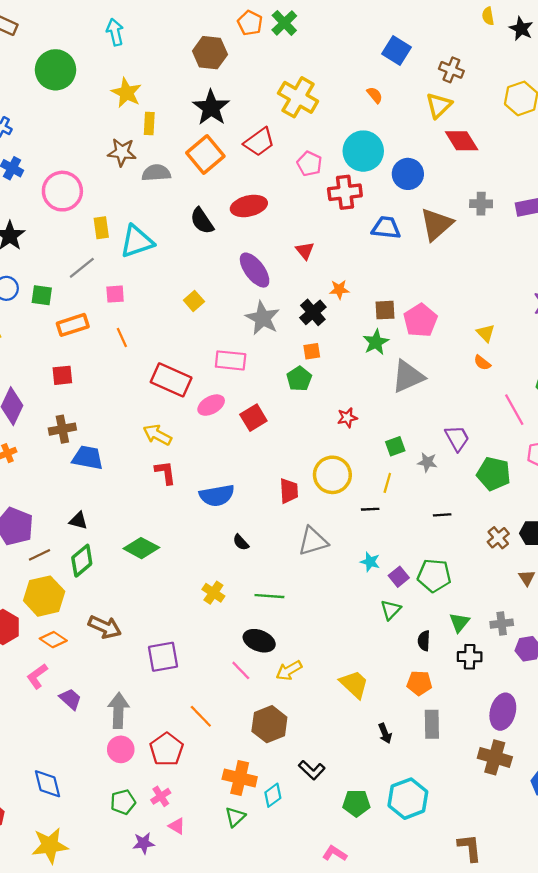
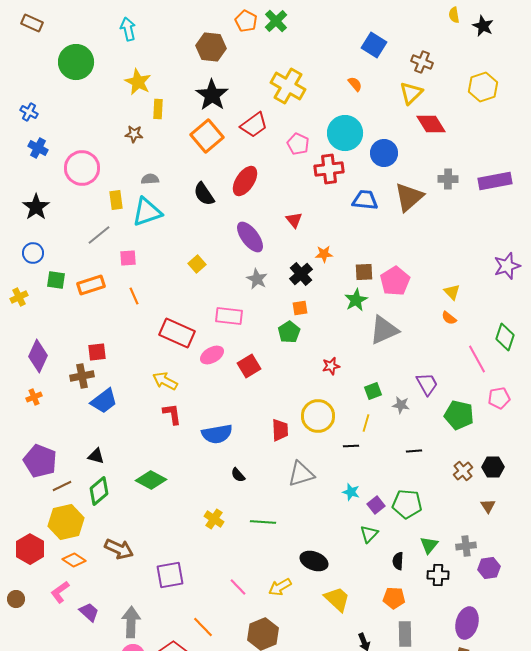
brown star: (122, 152) -> (134, 134), size x0.7
gray semicircle: (156, 173) -> (150, 179), moved, size x0.7
red ellipse: (249, 206) -> (245, 181), turned -44
green square: (42, 295) -> (56, 280), moved
gray star: (263, 318) -> (257, 279), size x0.7
red square: (62, 375) -> (97, 352), moved
blue trapezoid: (88, 458) -> (104, 401), turned 132
black ellipse: (259, 641) -> (314, 561), moved

